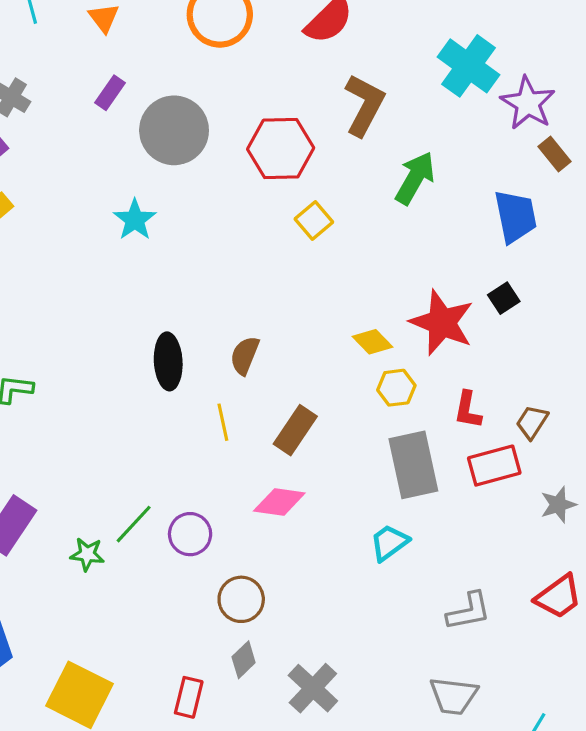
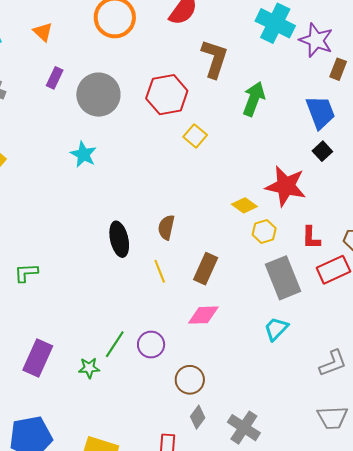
brown rectangle: (555, 154) -> (338, 69), turned 70
black square: (504, 298) -> (322, 151), moved

